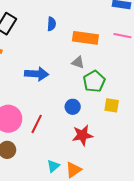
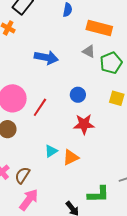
green pentagon: (94, 81) -> (111, 63), moved

